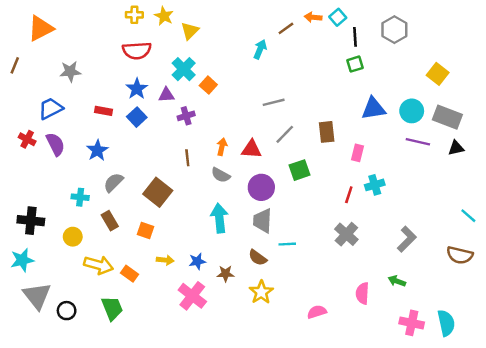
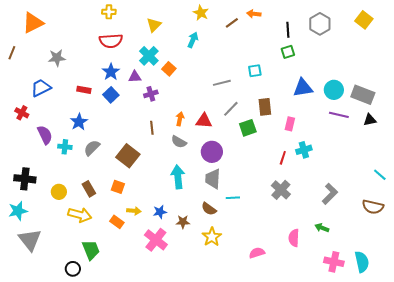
yellow star: (164, 16) -> (201, 13), moved
cyan square: (338, 17) -> (255, 71), moved, turned 32
cyan arrow: (260, 49) -> (193, 40), moved
yellow square: (438, 74) -> (364, 20), moved
purple semicircle: (55, 144) -> (45, 135), moved
green square: (300, 170) -> (248, 128), moved
cyan cross: (80, 197) -> (65, 147), moved
brown rectangle: (110, 221) -> (89, 189), moved
orange rectangle: (129, 274) -> (117, 222), moved
black circle: (67, 311) -> (73, 269), moved

